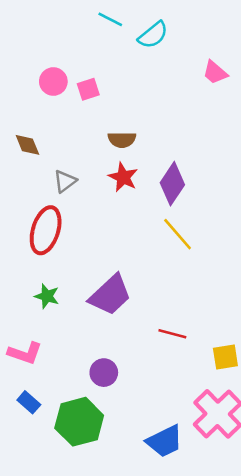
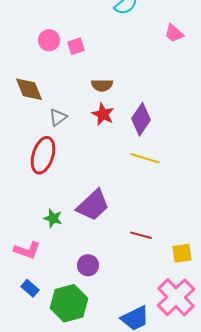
brown diamond: (27, 145) -> (29, 89), size x1.4
yellow line: (178, 234) -> (145, 158), turned -32
green star: (47, 296) -> (53, 218), moved

